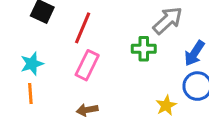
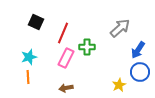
green cross: (144, 49) -> (87, 47), moved

